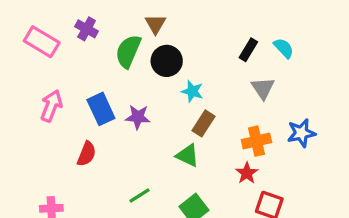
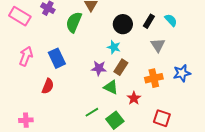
black circle: (167, 61) -> (123, 24), moved
purple star: (138, 117) -> (99, 68), moved
red star: (247, 173) -> (134, 98), moved
green line: (139, 196) -> (92, 112), moved

